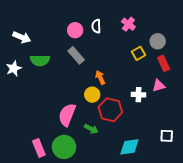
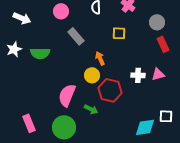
pink circle: (75, 30) -> (61, 11), moved
yellow square: (139, 53) -> (119, 33), moved, turned 32
green semicircle: (40, 60) -> (40, 53), moved
pink triangle: (159, 86) -> (158, 74), moved
cyan diamond: (129, 147) -> (145, 127), moved
pink rectangle: (39, 148) -> (29, 123), moved

